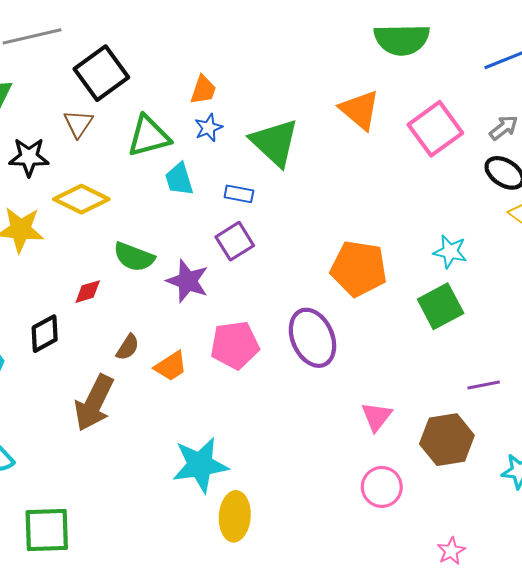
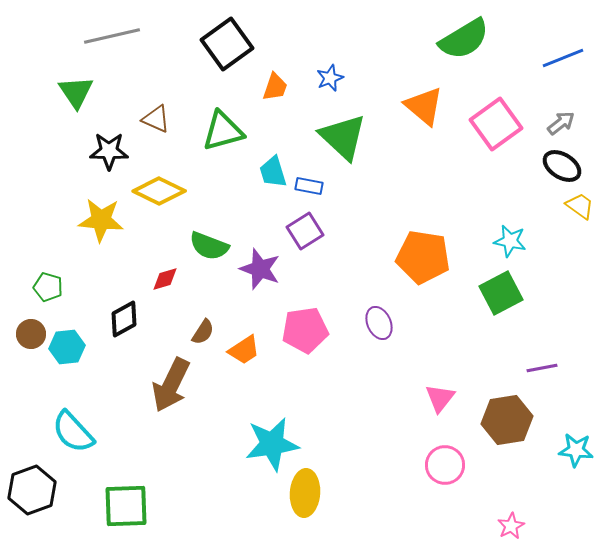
green semicircle: (402, 39) -> (464, 39), turned -30
black square: (101, 73) -> (227, 44), moved
brown triangle: (78, 124) -> (156, 119), turned -40
blue star: (208, 128) -> (330, 78), moved
cyan trapezoid: (179, 179) -> (273, 172), moved
purple ellipse: (312, 338) -> (379, 323), size x0.6

